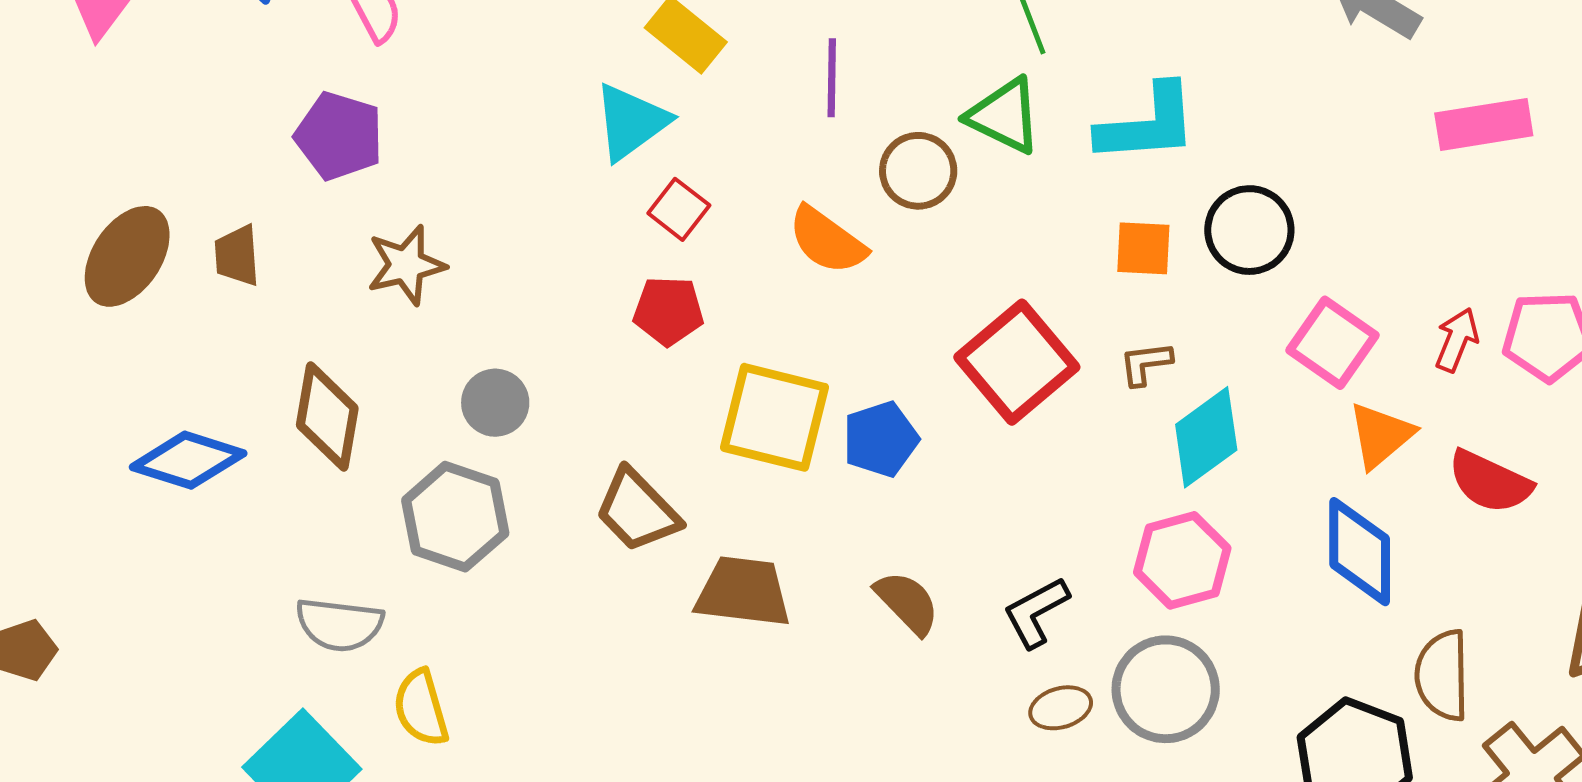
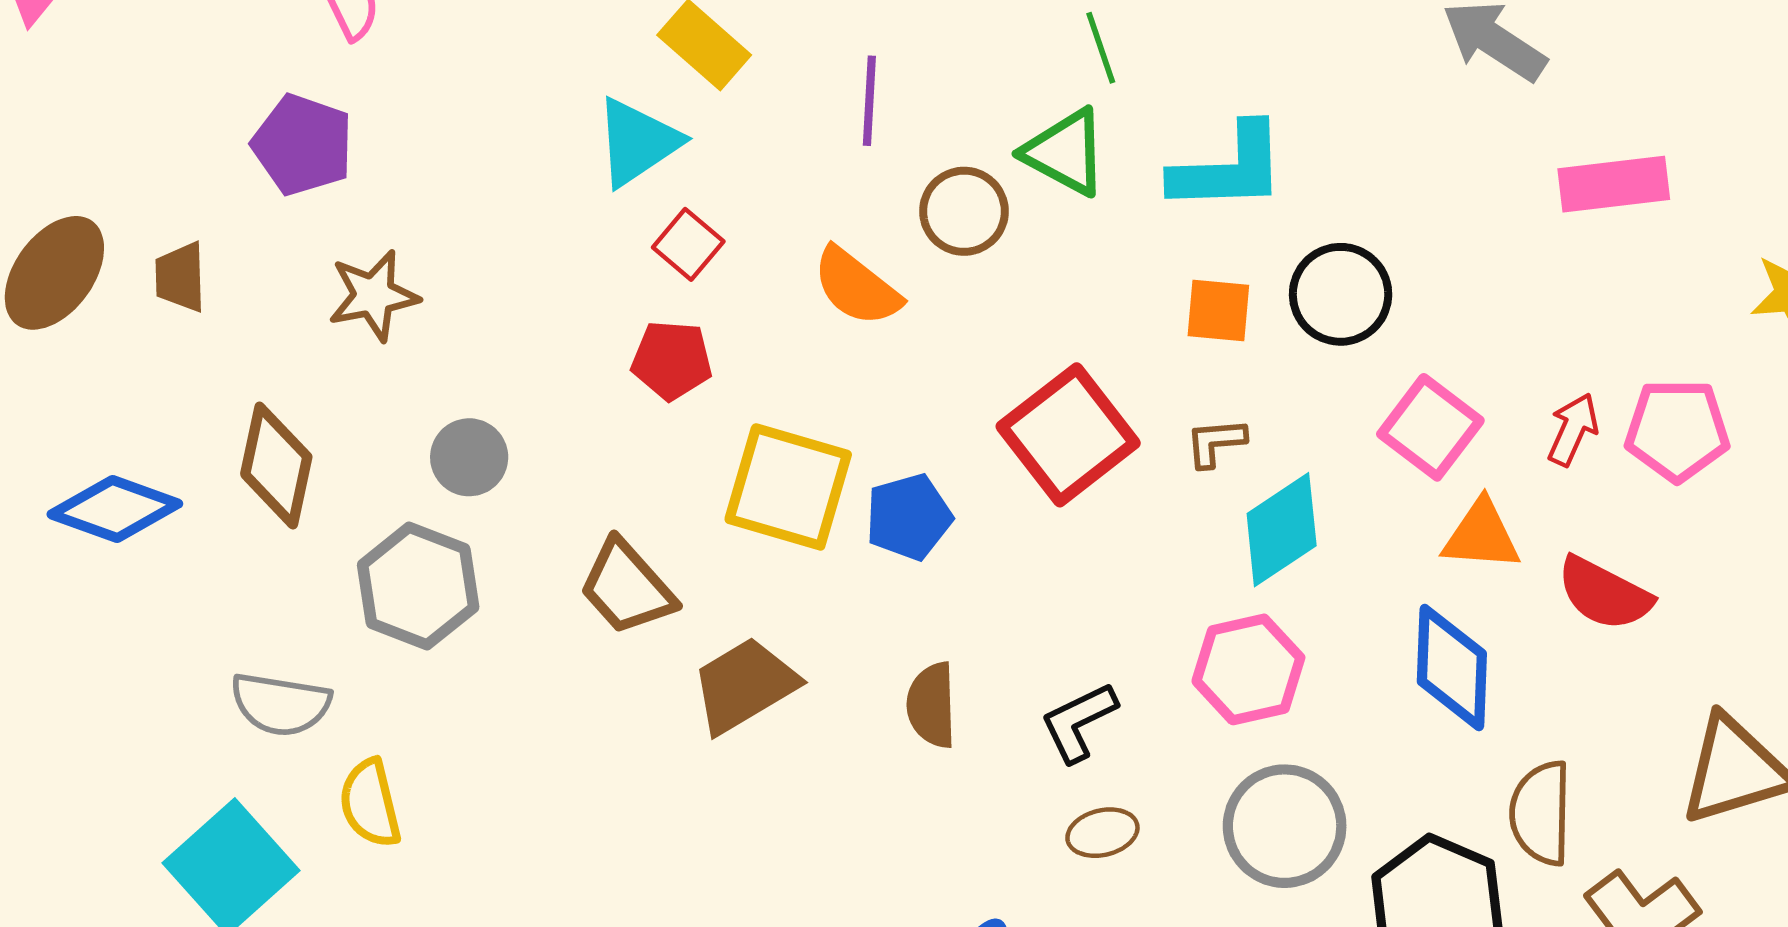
orange triangle: (1381, 435) -> (1481, 535), turned 42
brown trapezoid: (743, 592) -> (744, 685), turned -40
brown semicircle: (907, 603) -> (932, 705), turned -140
gray circle: (1166, 689) -> (1285, 826), moved

